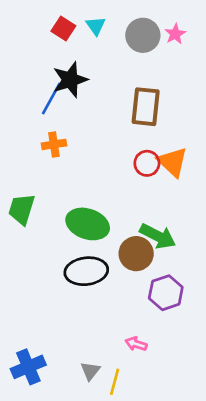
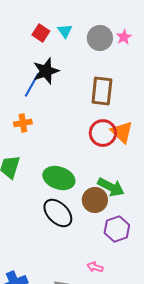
orange cross: (54, 144) -> (23, 123), moved
red circle: (147, 163) -> (103, 133), size x1.4
black ellipse: (86, 271) -> (58, 213), turned 52

